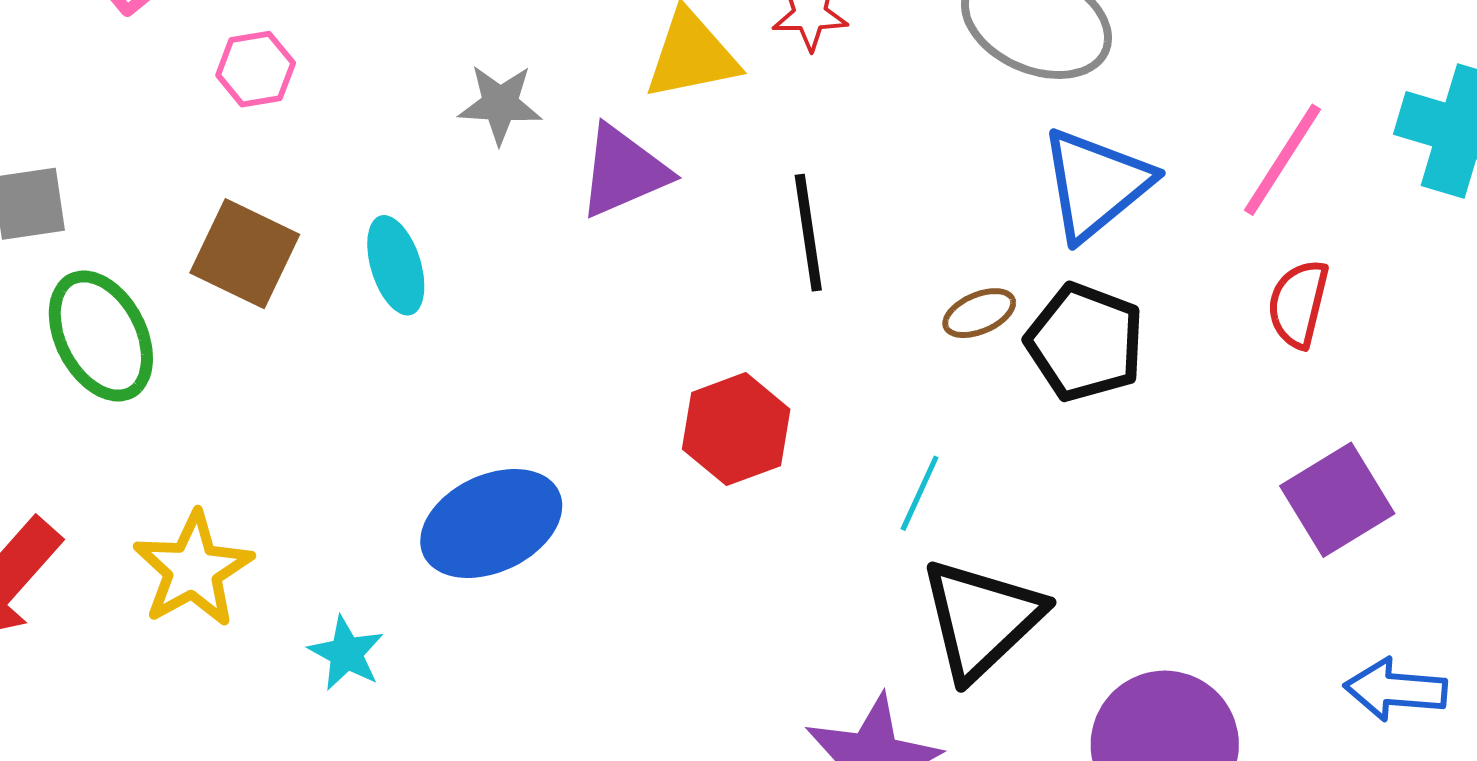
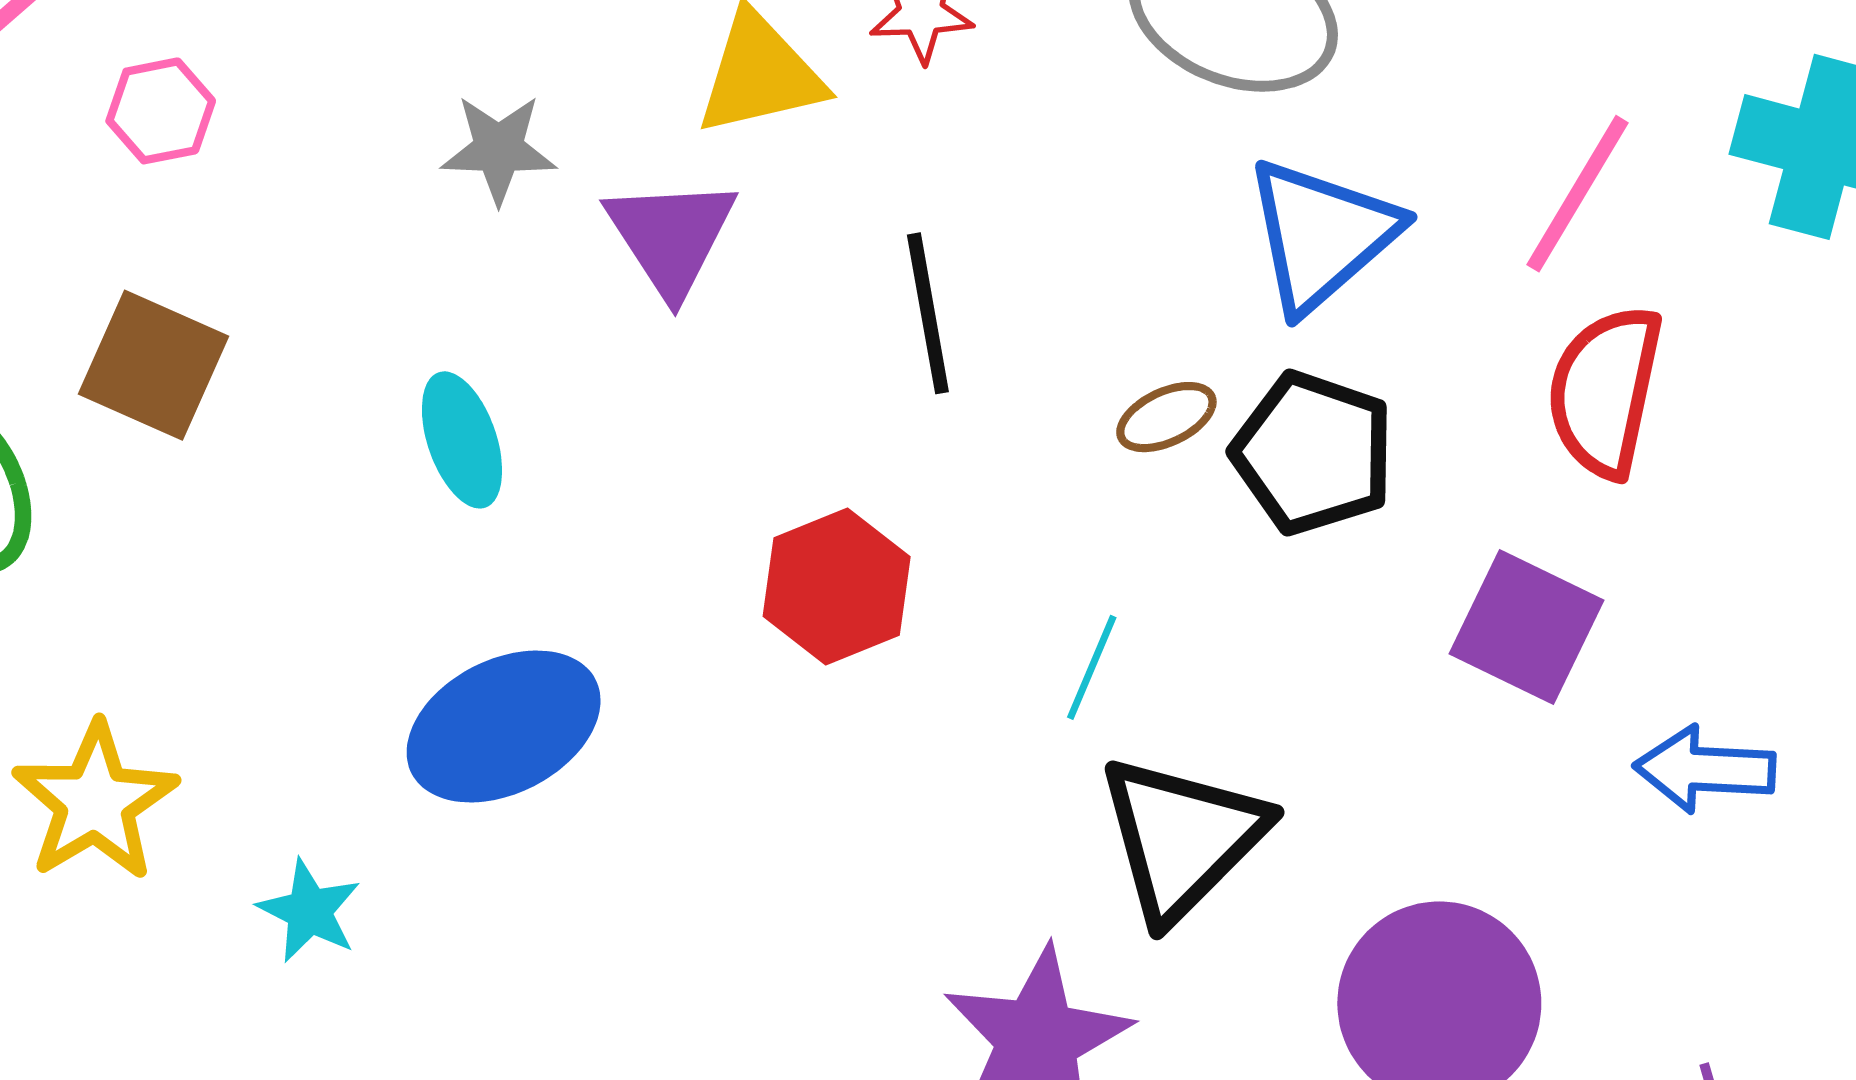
purple triangle: (623, 171) -> (671, 236), turned -38
cyan ellipse: (396, 265) -> (462, 440), moved
red semicircle: (1298, 304) -> (1605, 391), size x1.4
purple square: (1337, 500) -> (1526, 627), moved, turned -31
blue arrow: (1396, 690) -> (1705, 769), moved

